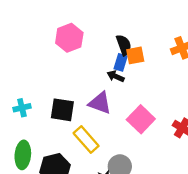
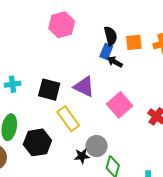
orange square: (135, 55) -> (134, 42), moved
black arrow: (116, 76) -> (115, 62), moved

